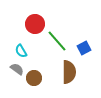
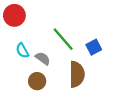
red circle: (35, 24) -> (14, 15), moved
gray semicircle: (17, 69) -> (43, 58), moved

